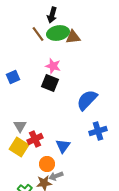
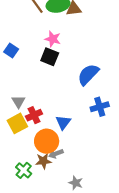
blue square: (13, 77) -> (11, 50), turned -32
yellow square: (19, 147) -> (17, 123), turned 30
orange circle: (47, 164) -> (47, 141), size x1.5

